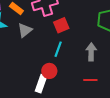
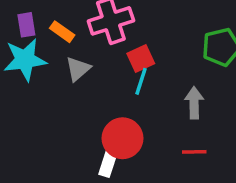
cyan line: (58, 49) -> (141, 81), moved
red circle: (49, 71) -> (123, 138), size x1.5

